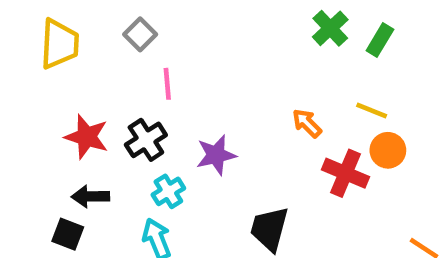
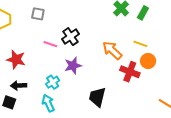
gray square: (140, 34) -> (38, 14), turned -32
pink line: (167, 84) -> (50, 44), moved, turned -64
orange arrow: (307, 123) -> (112, 50), size x1.5
black cross: (146, 140) -> (70, 37), moved

